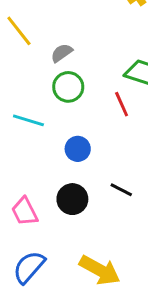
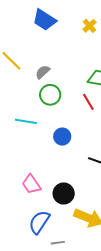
black circle: (72, 199) -> (64, 193), moved

